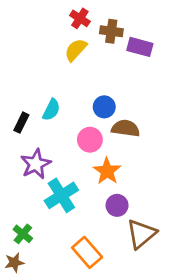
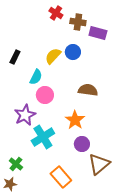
yellow semicircle: (76, 50) -> (53, 56), moved
blue circle: (104, 107) -> (73, 52), moved
black rectangle: (21, 123) -> (15, 57), moved
pink circle: (90, 140) -> (45, 95), moved

